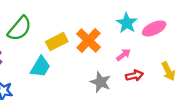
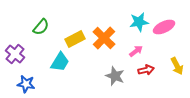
cyan star: (127, 23) -> (139, 22), turned 30
green semicircle: (20, 28) -> (41, 27), size x0.7

